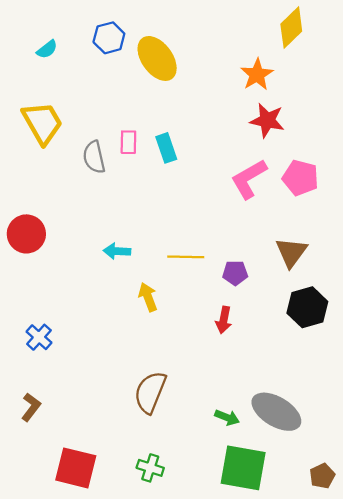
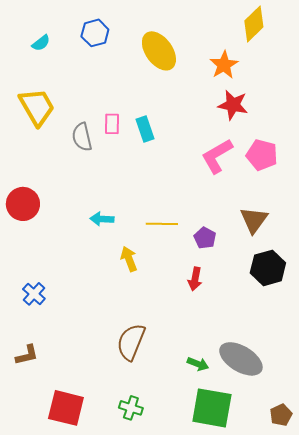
yellow ellipse: (157, 58) -> (159, 51), moved
purple pentagon: (235, 273) -> (205, 238), turned 30
brown L-shape: (31, 407) -> (27, 355), turned 40

